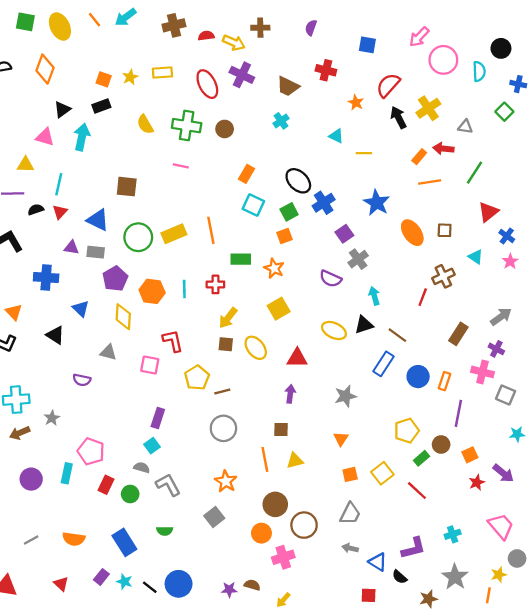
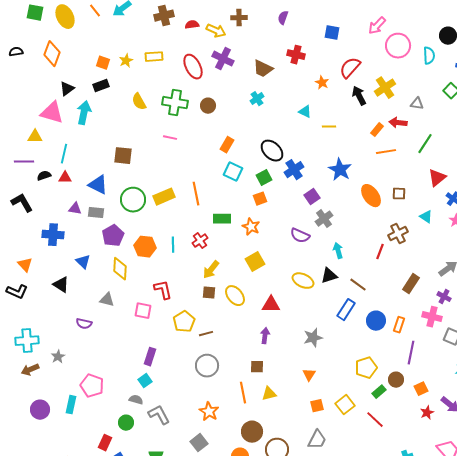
pink triangle: (45, 137) -> (52, 113), size x1.4
red triangle: (60, 212) -> (65, 178), turned 48
red cross: (215, 284) -> (200, 241), turned -35
red rectangle: (106, 485) -> (105, 443), moved

